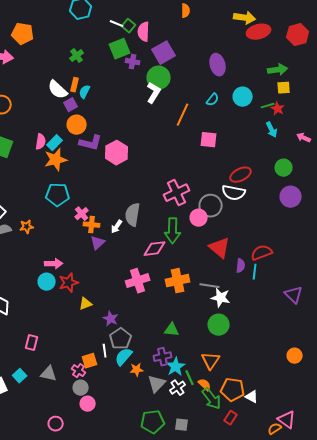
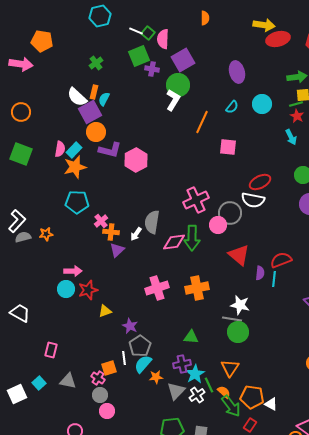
purple square: (71, 105) -> (90, 112), size x1.6
green line: (268, 106) -> (296, 104), moved
pink diamond: (155, 249) -> (174, 242), moved
gray line: (210, 286) -> (232, 319), moved

